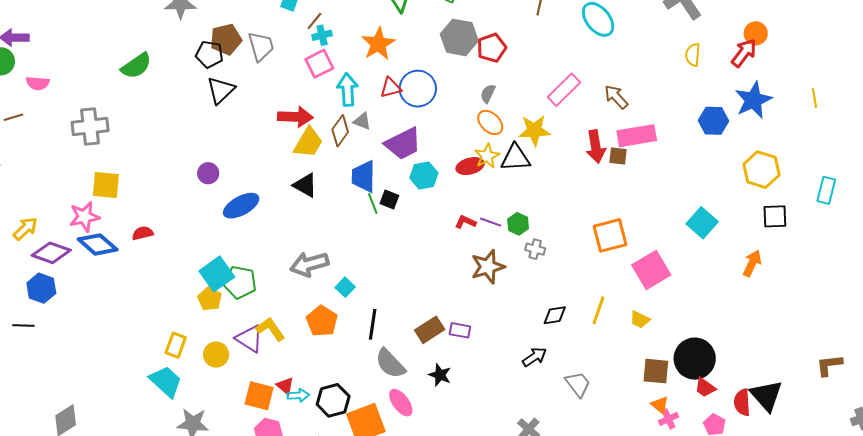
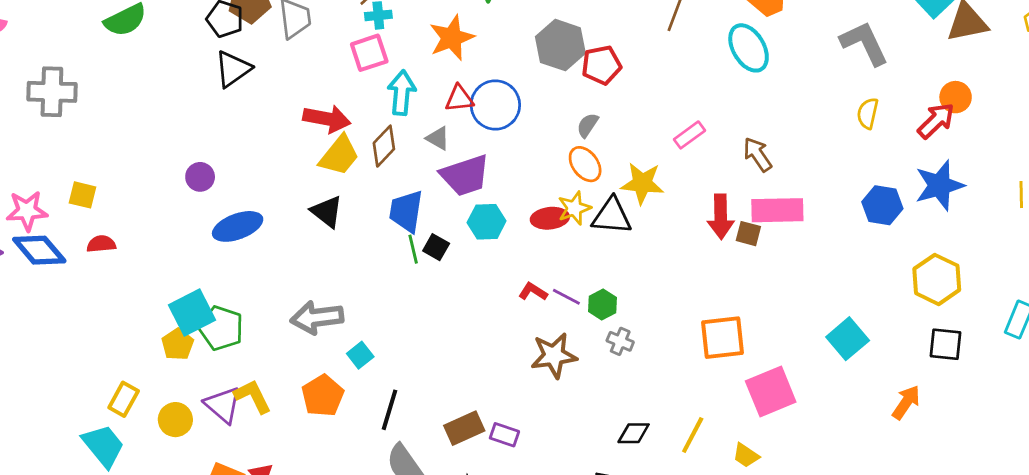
pink rectangle: (564, 90) -> (690, 135), size x0.7
gray triangle: (362, 121) -> (438, 138), moved
yellow square: (106, 185) -> (83, 195), moved, size x0.7

